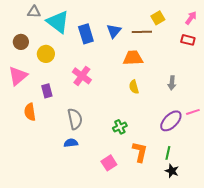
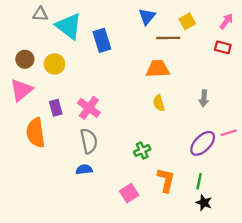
blue triangle: (114, 31) -> (147, 17), moved
brown circle: (21, 42) -> (25, 59), moved
pink cross: (82, 76) -> (89, 108), moved
orange semicircle: (30, 112) -> (36, 133), size x1.4

